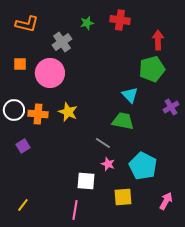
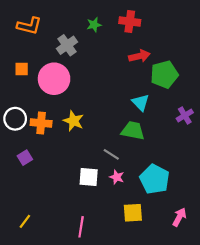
red arrow: (158, 40) -> (139, 56), moved, turned 78
white square: (86, 181) -> (89, 177), moved

